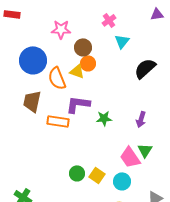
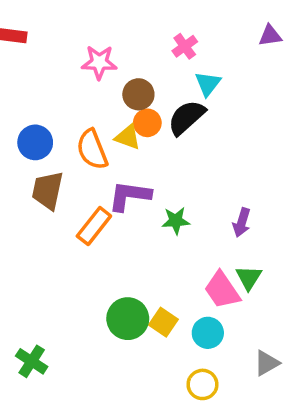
blue circle: (33, 60) -> (35, 142), moved, size x0.7
black semicircle: (145, 68) -> (186, 117), moved
orange rectangle: (58, 121) -> (94, 226), turned -60
green circle: (77, 173) -> (128, 319), size x1.5

